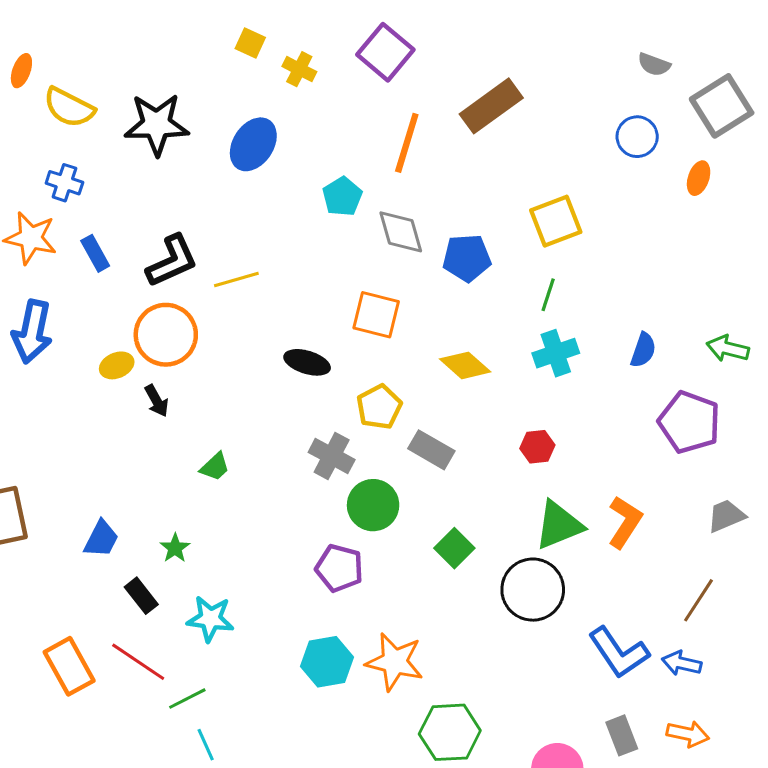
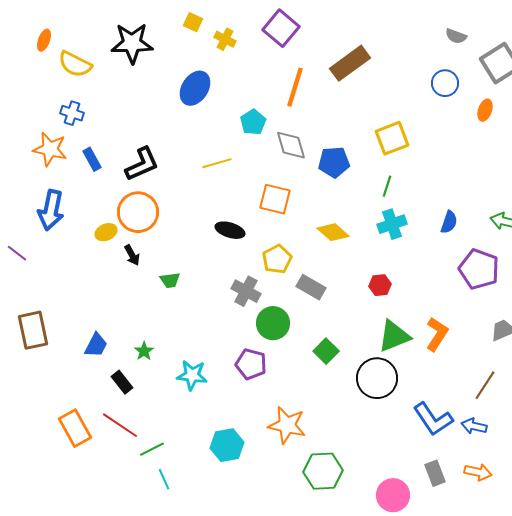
black star: (157, 124) -> (132, 43), moved
yellow line: (236, 279) -> (217, 163), moved
green trapezoid: (215, 467) -> (170, 280), moved, turned 35
cyan star: (210, 619) -> (192, 375), moved
cyan hexagon: (327, 662) -> (227, 445), moved

